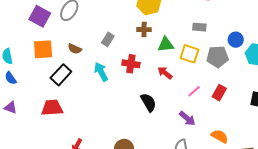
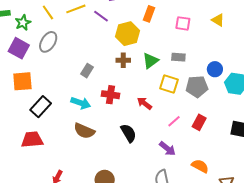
green triangle: (166, 45) -> (150, 61), moved, turned -30
brown semicircle: (75, 49) -> (84, 131), moved, size x1.5
cyan arrow: (101, 72) -> (81, 103), turned 138

